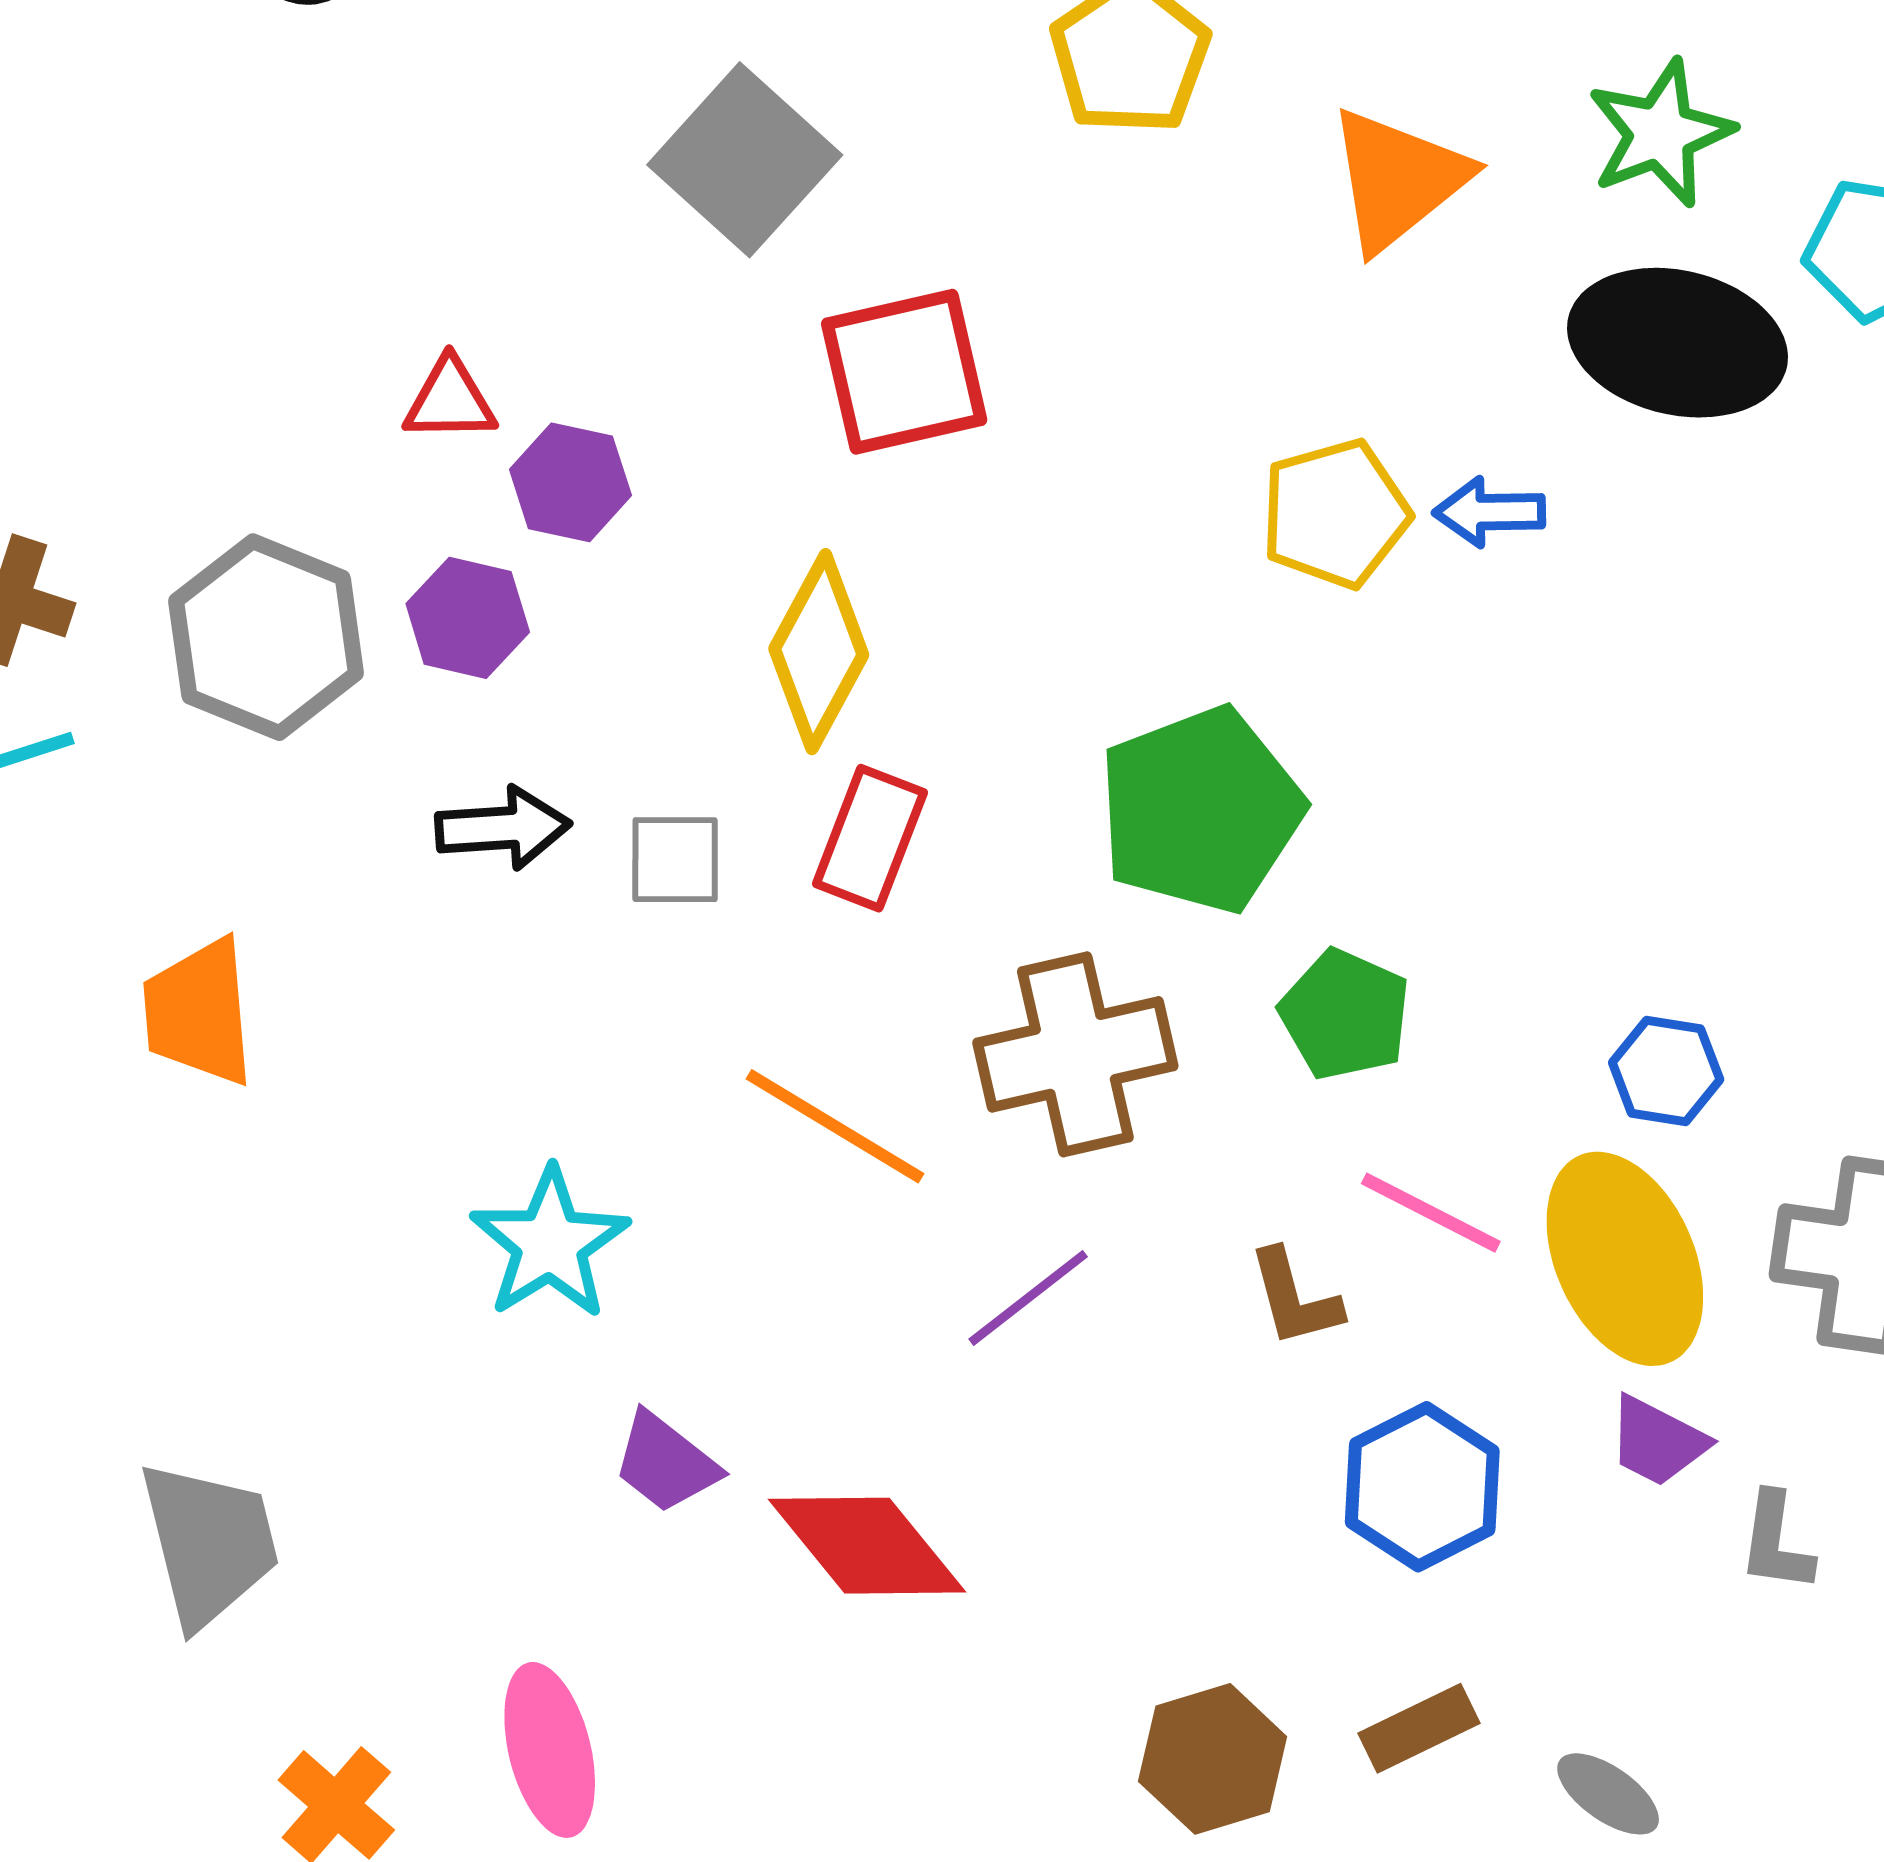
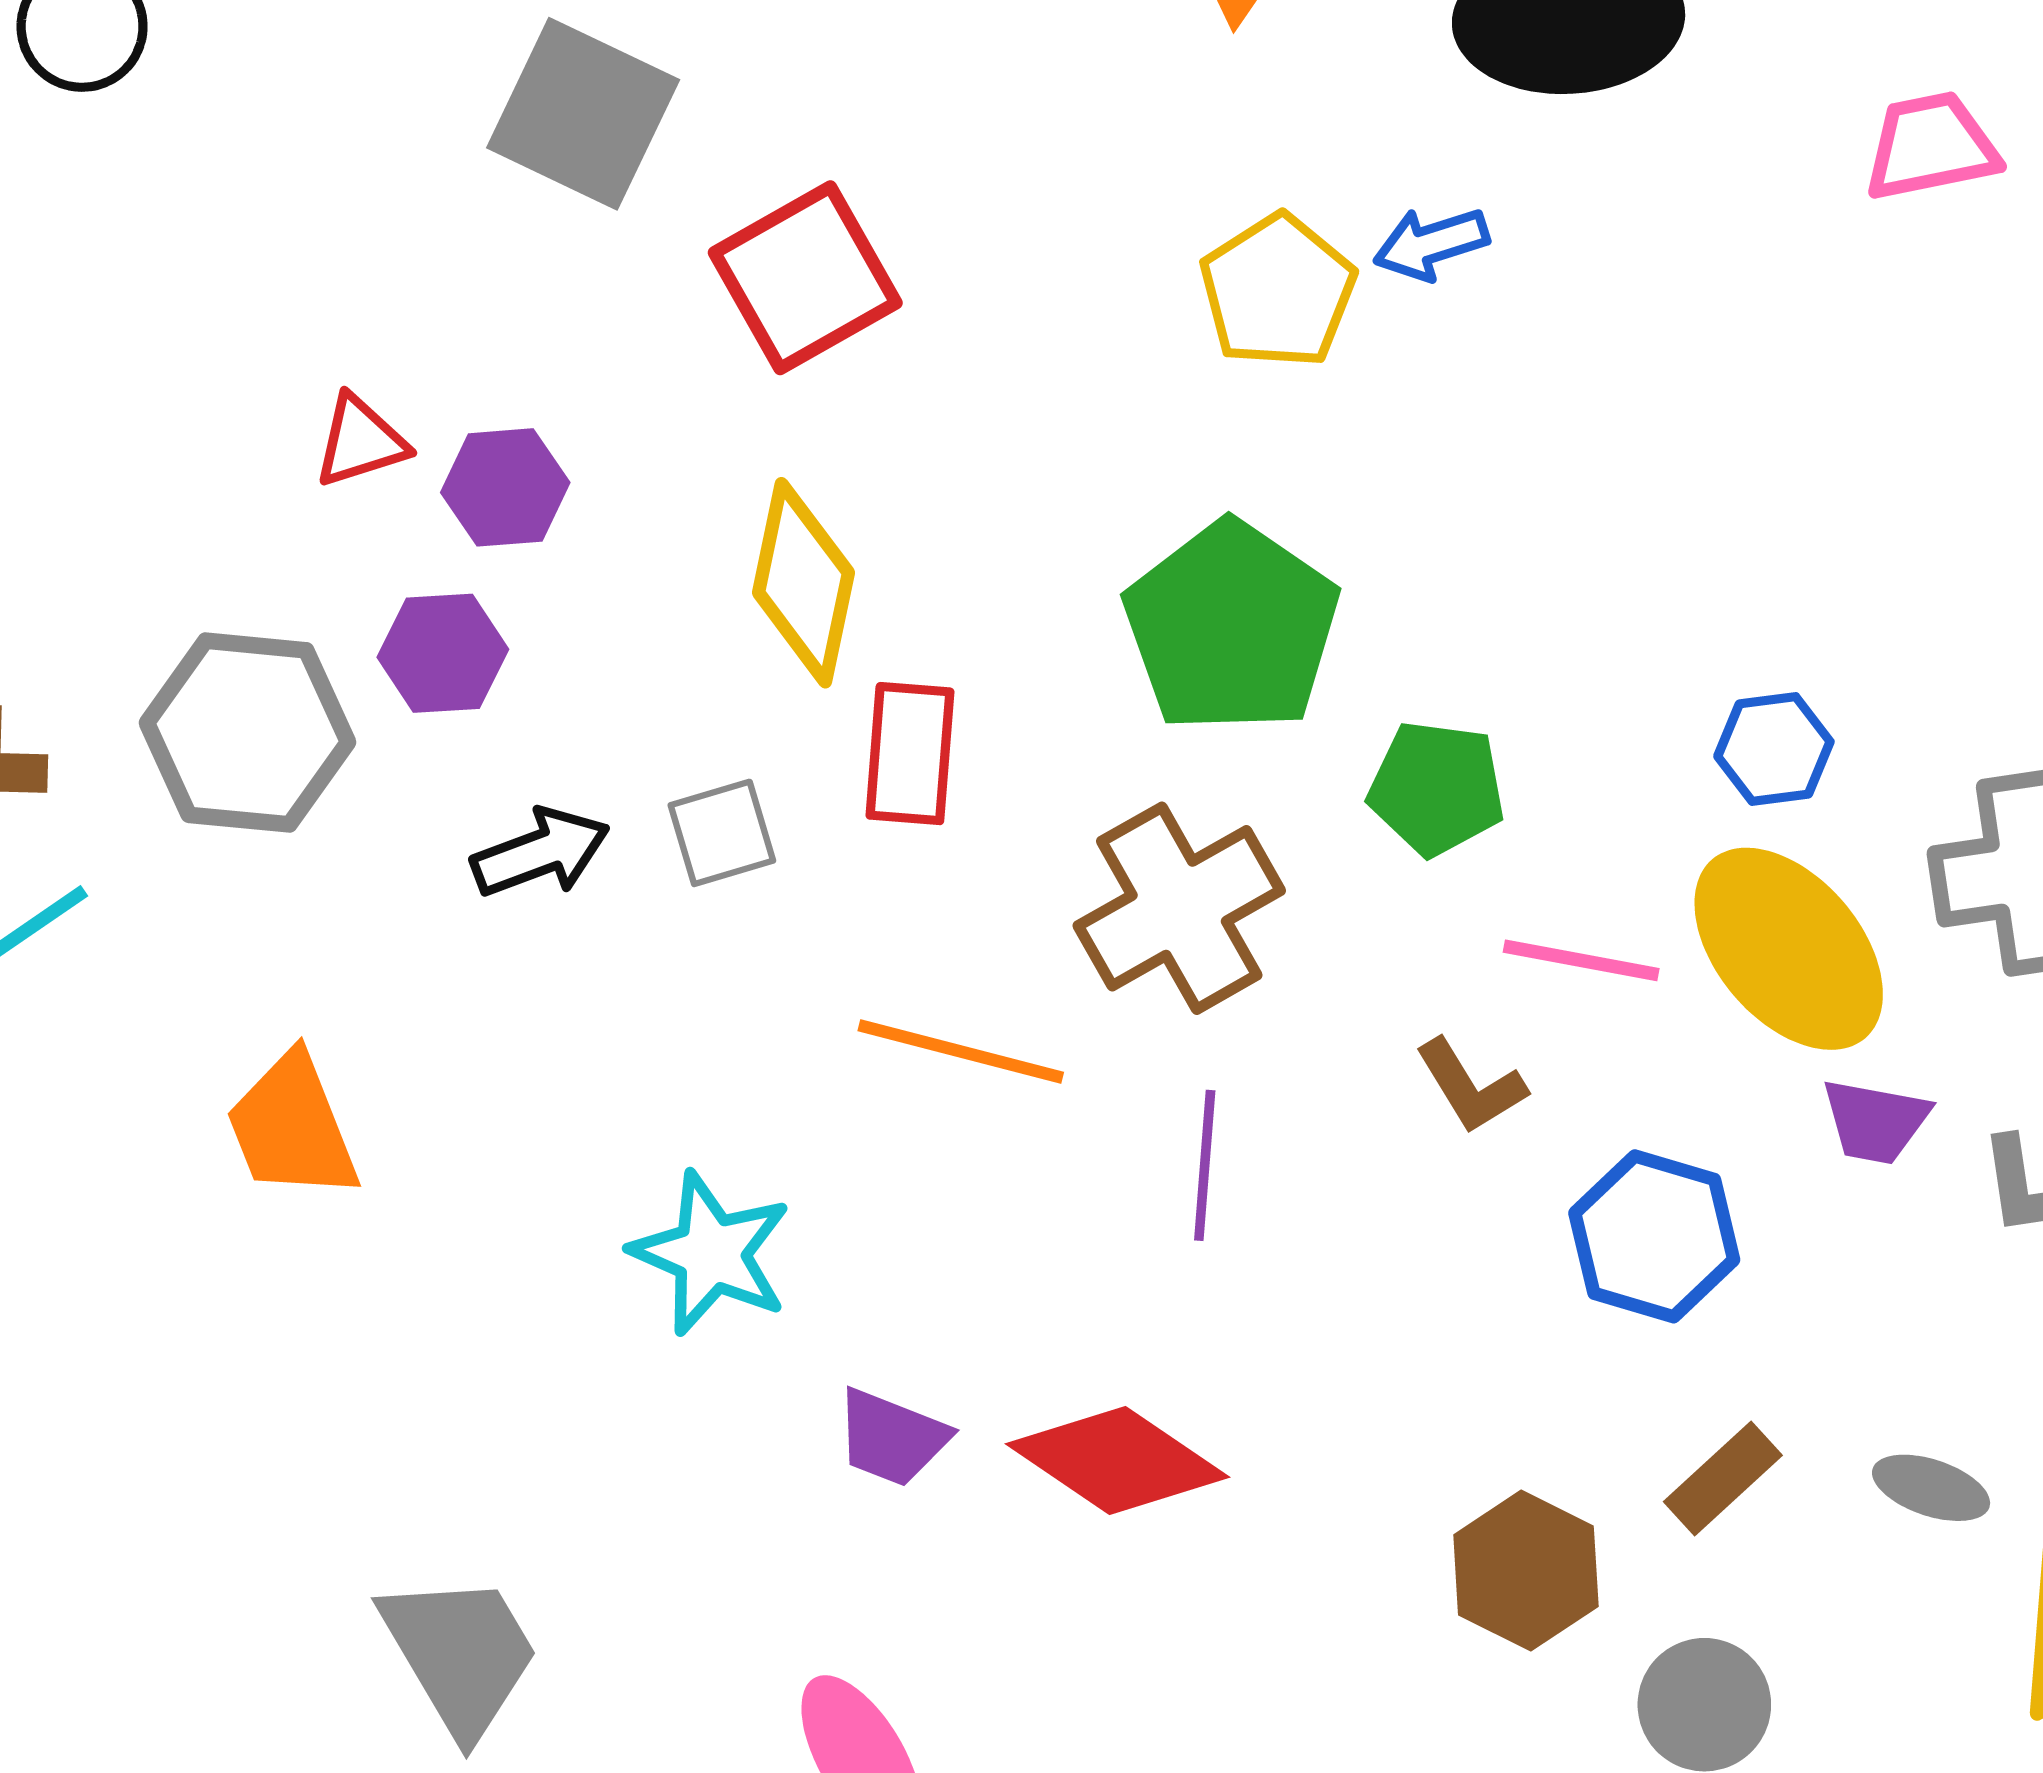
purple line: (1028, 1298) -> (1205, 1165), turned -31

